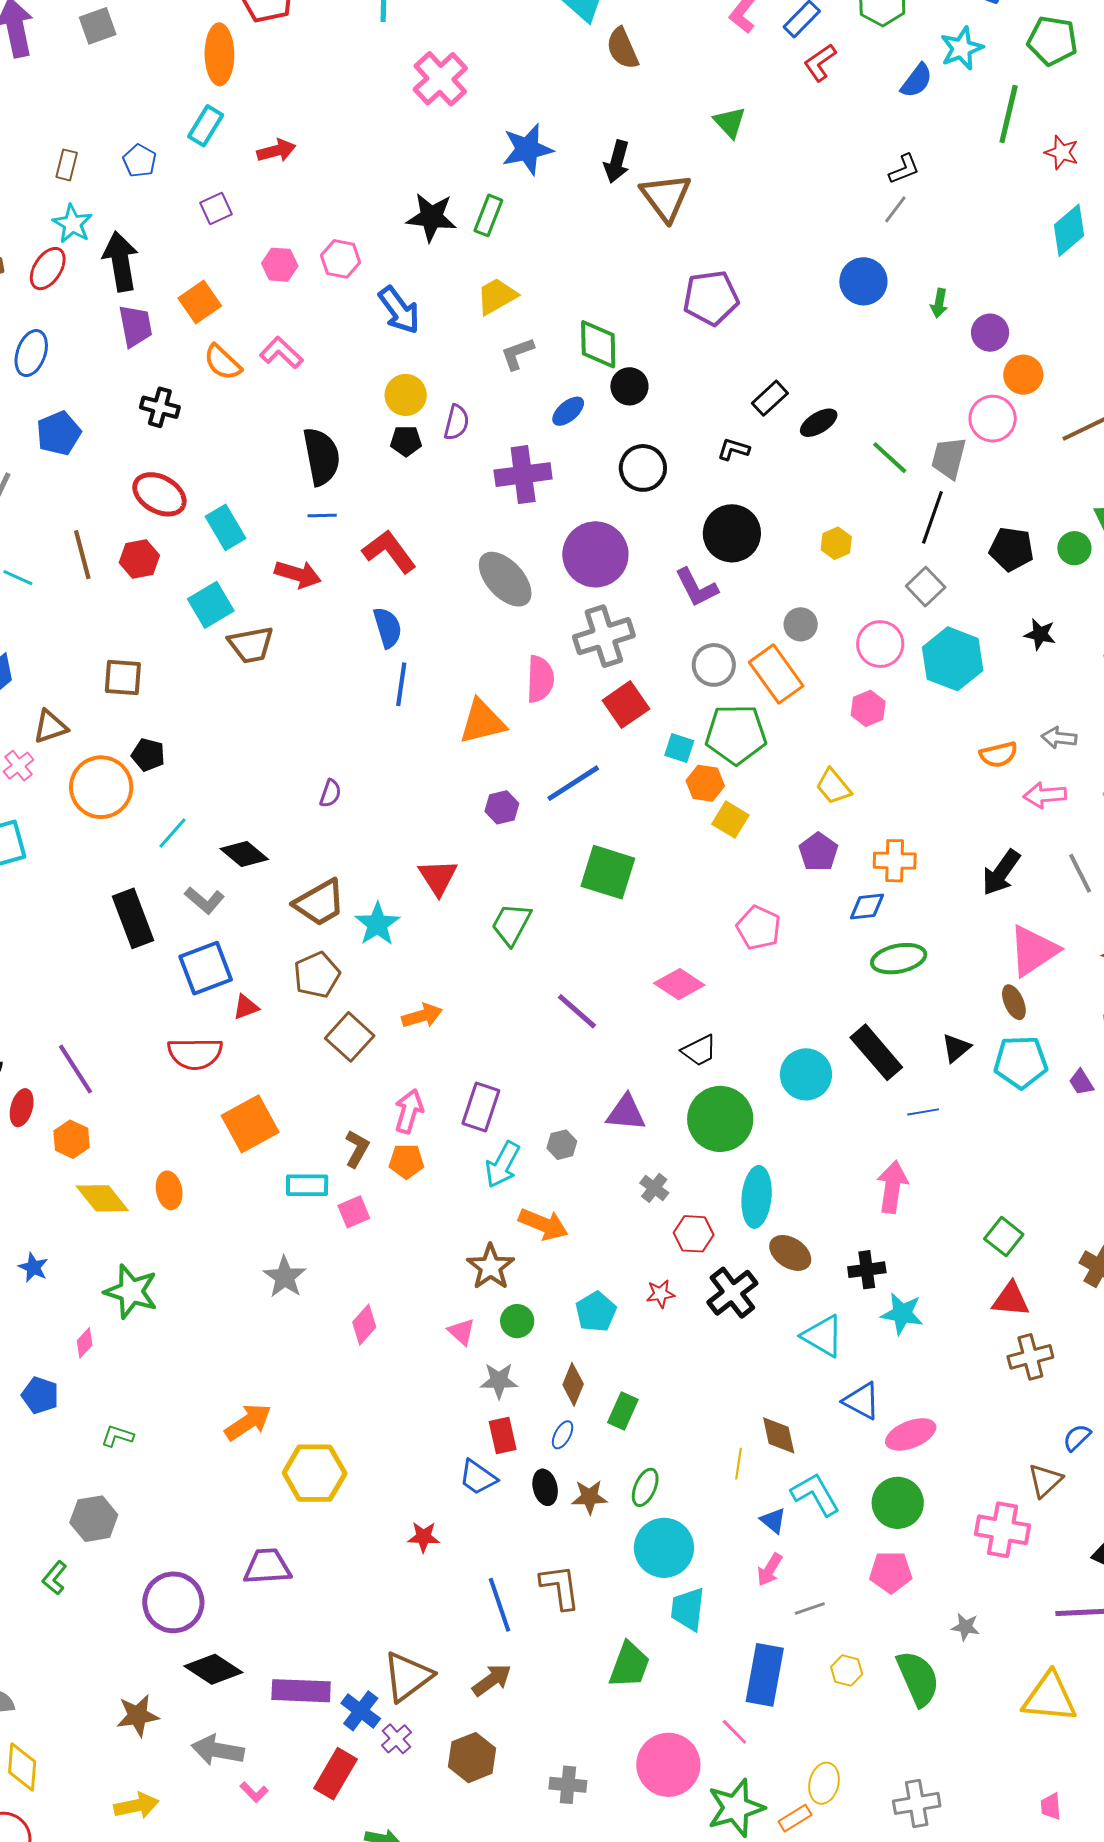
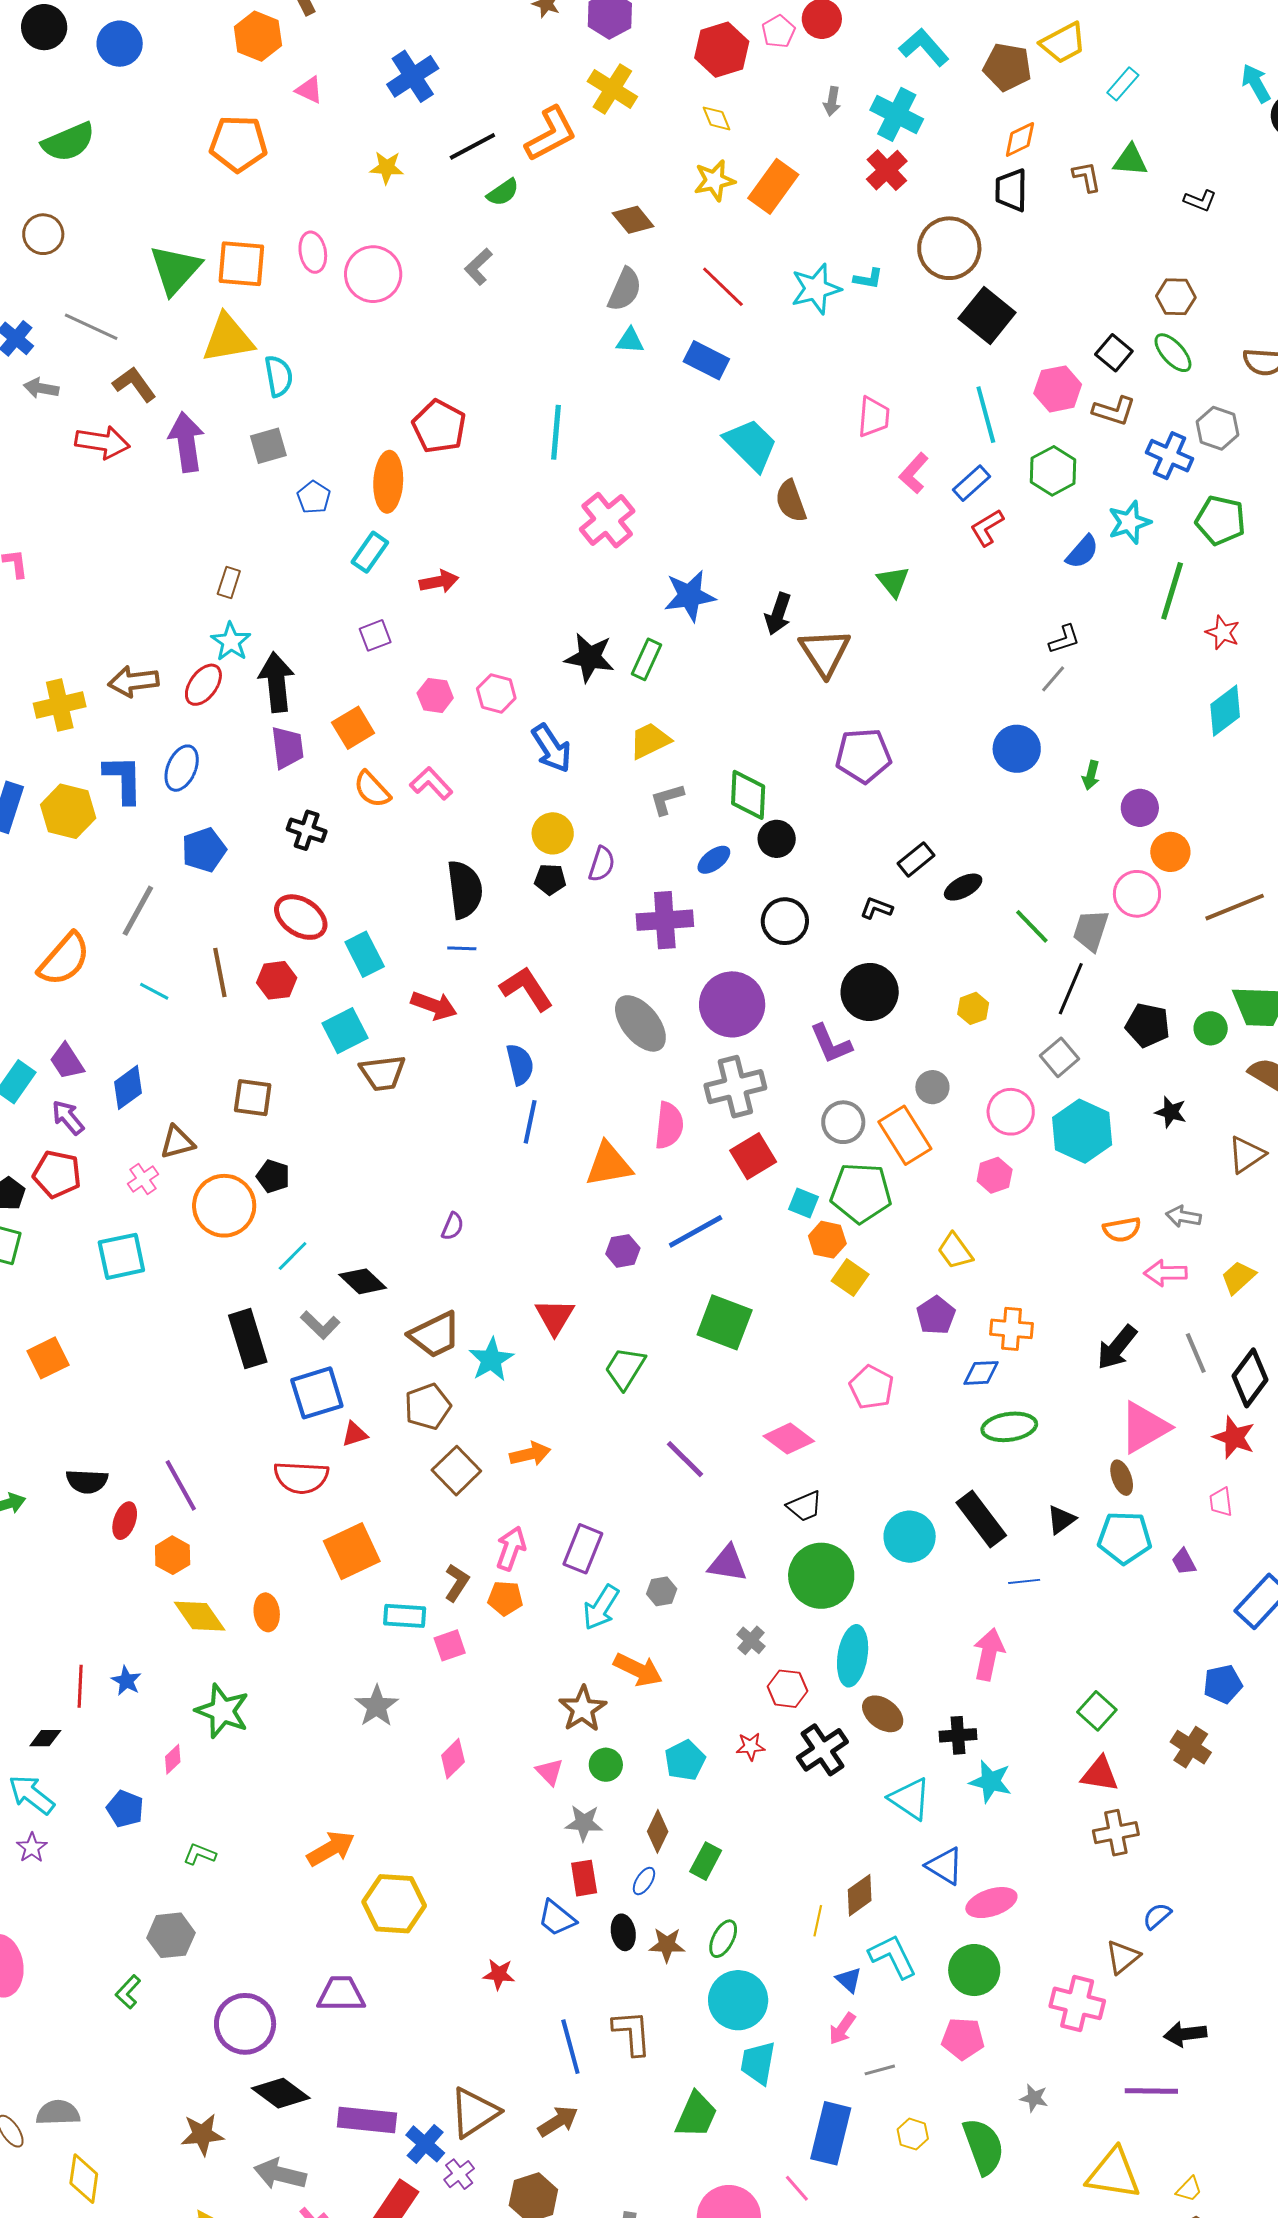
blue pentagon: (140, 161) -> (314, 497), moved
brown diamond: (779, 1435) -> (860, 1895), turned 63

